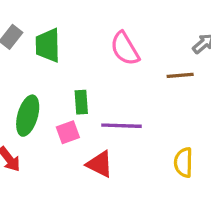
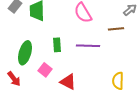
purple line: (121, 126) -> (88, 46), moved
pink square: (68, 132) -> (45, 70), moved, turned -32

